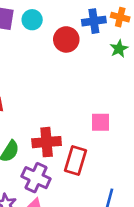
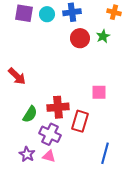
blue cross: (94, 21) -> (72, 12), moved
red circle: (66, 39) -> (80, 38), moved
green star: (119, 49) -> (103, 36), moved

